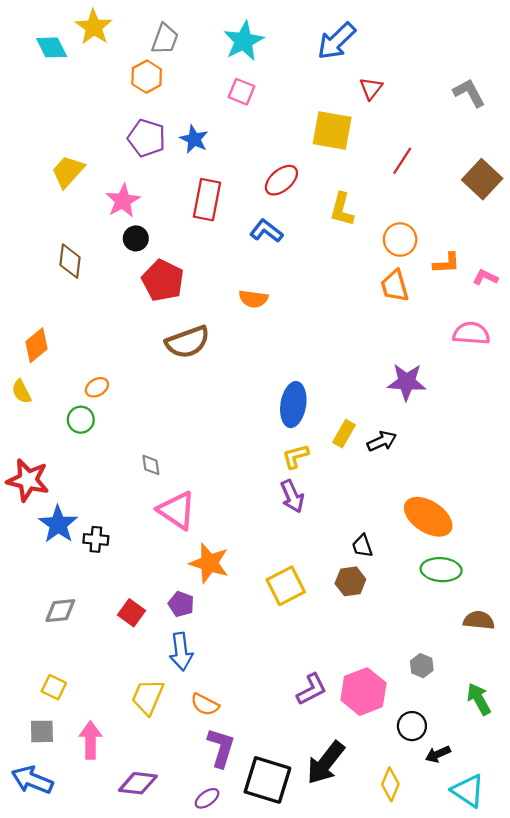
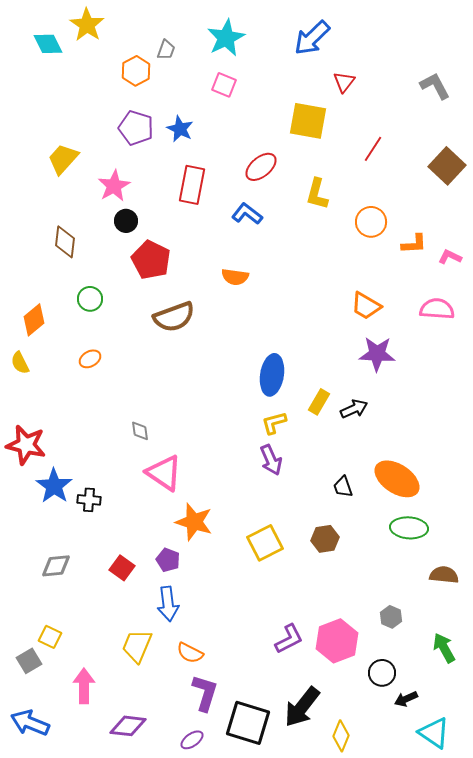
gray trapezoid: (165, 39) -> (166, 50), moved, size x0.7
orange trapezoid: (395, 286) -> (366, 306), moved, turned -44
green circle: (81, 420) -> (90, 299), moved
black trapezoid: (362, 546) -> (343, 487), moved
gray square: (42, 731) -> (29, 661), moved, turned -30
yellow diamond: (390, 784) -> (341, 736), moved

